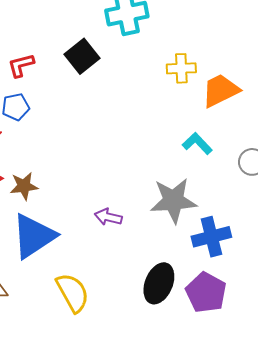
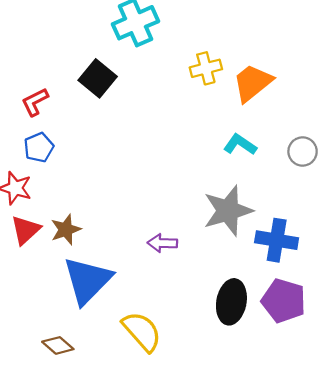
blue cross: (211, 237) -> (277, 240), turned 36

